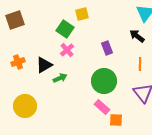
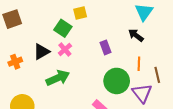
black triangle: (44, 65) -> (42, 52), moved
green arrow: (60, 78) -> (58, 78), size x1.6
green circle: (104, 81) -> (117, 81), moved

